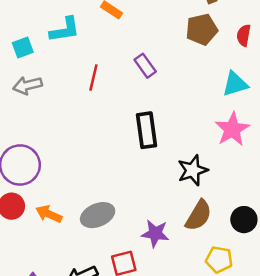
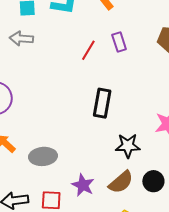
purple rectangle: (145, 66) -> (119, 42), moved
red line: (93, 78) -> (88, 50), moved
black circle: (244, 220) -> (153, 181), moved

